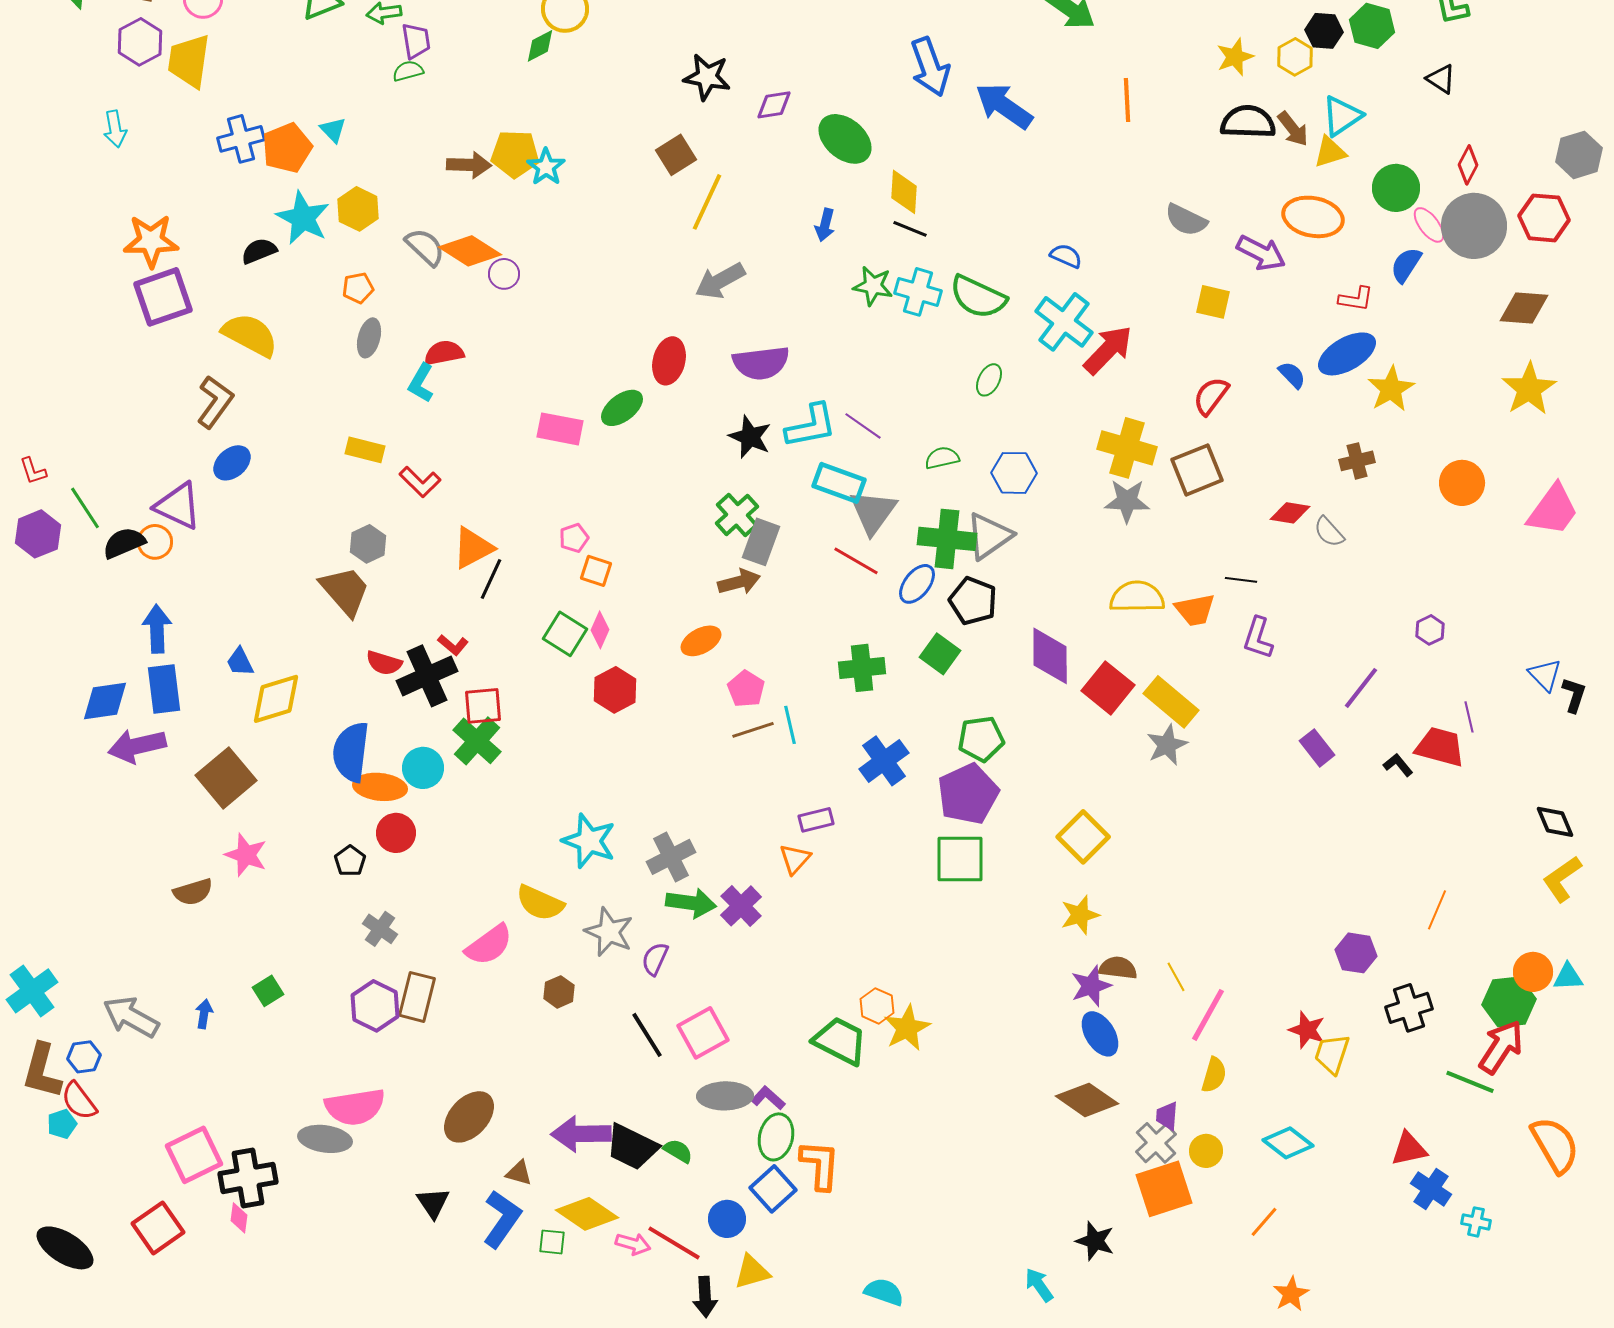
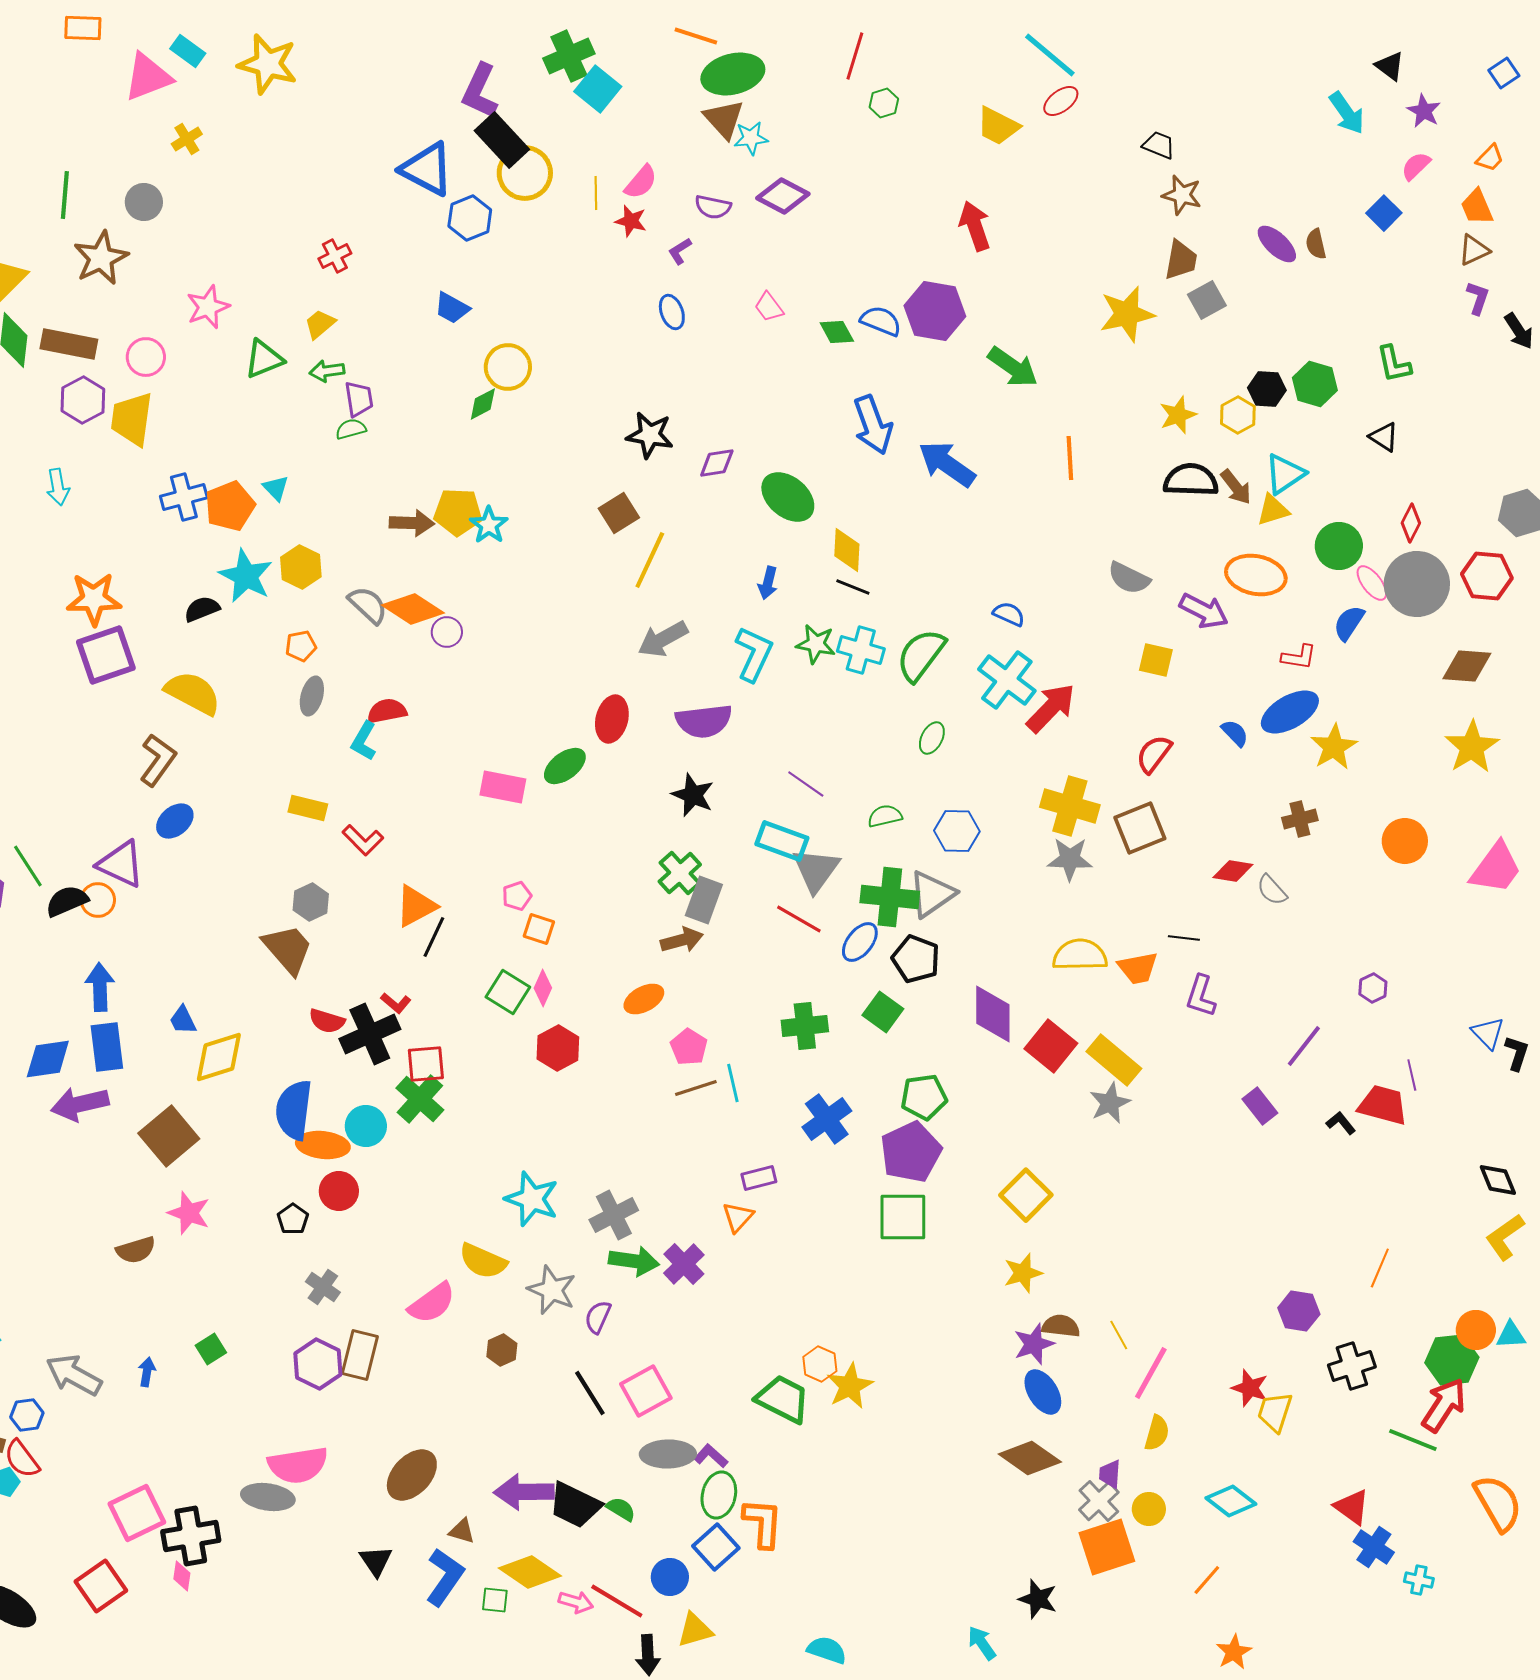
green semicircle: (978, 297) -> (921, 655), turned 102
cyan L-shape: (811, 426) -> (754, 654), moved, turned -54
red triangle: (1409, 1149) -> (1352, 1507), turned 48

